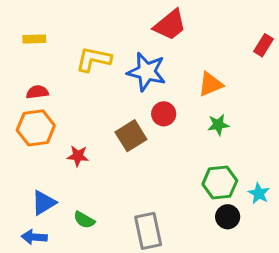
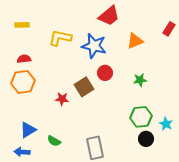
orange triangle: (210, 84) -> (135, 41), moved
red star: (78, 156) -> (62, 99), moved

